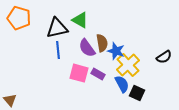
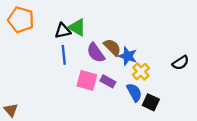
green triangle: (80, 20) -> (77, 27), moved
black triangle: (57, 28) -> (63, 31), size x0.7
brown semicircle: (102, 43) -> (112, 47), turned -36
yellow cross: (128, 65) -> (141, 72), size x0.7

